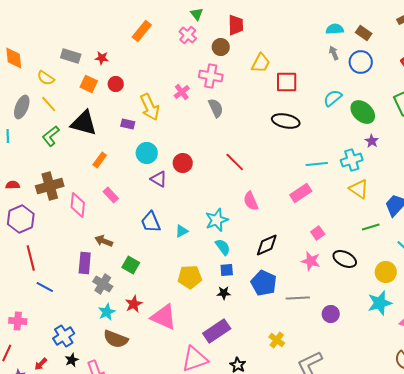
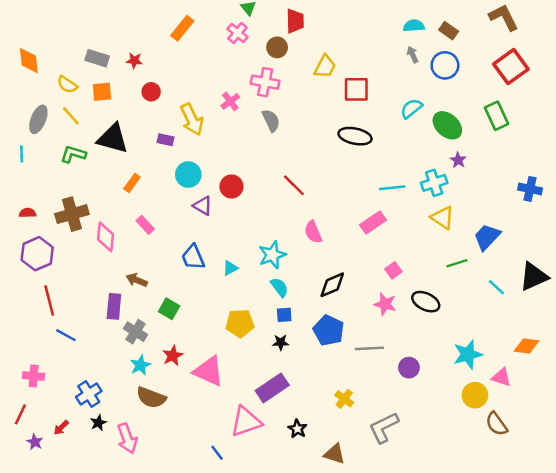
orange square: (89, 84) -> (102, 92), moved, turned -30
green L-shape: (51, 136) -> (73, 154), turned 55
yellow circle: (386, 272) -> (475, 395), moved

